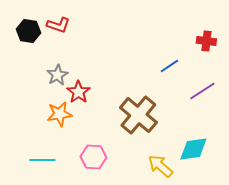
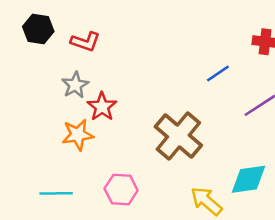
red L-shape: (58, 25) -> (85, 42), moved

